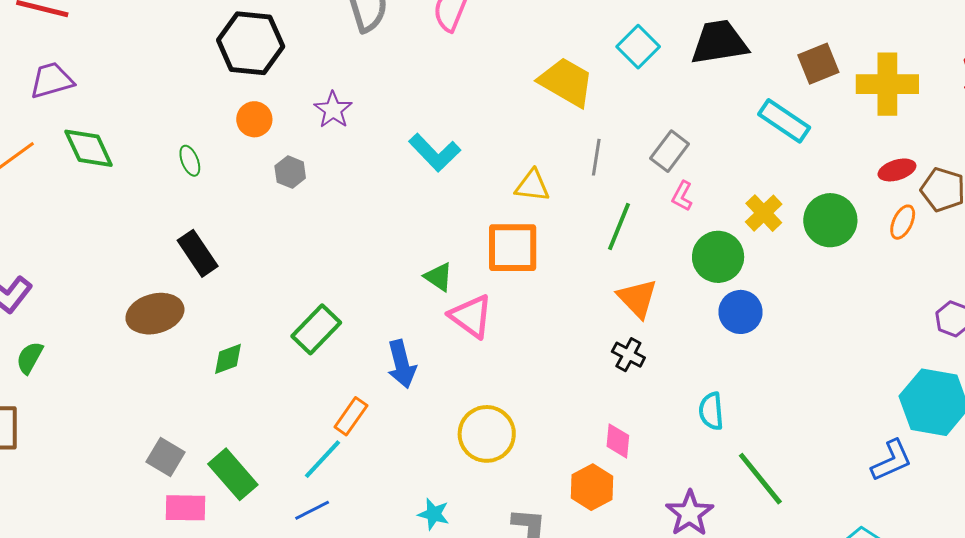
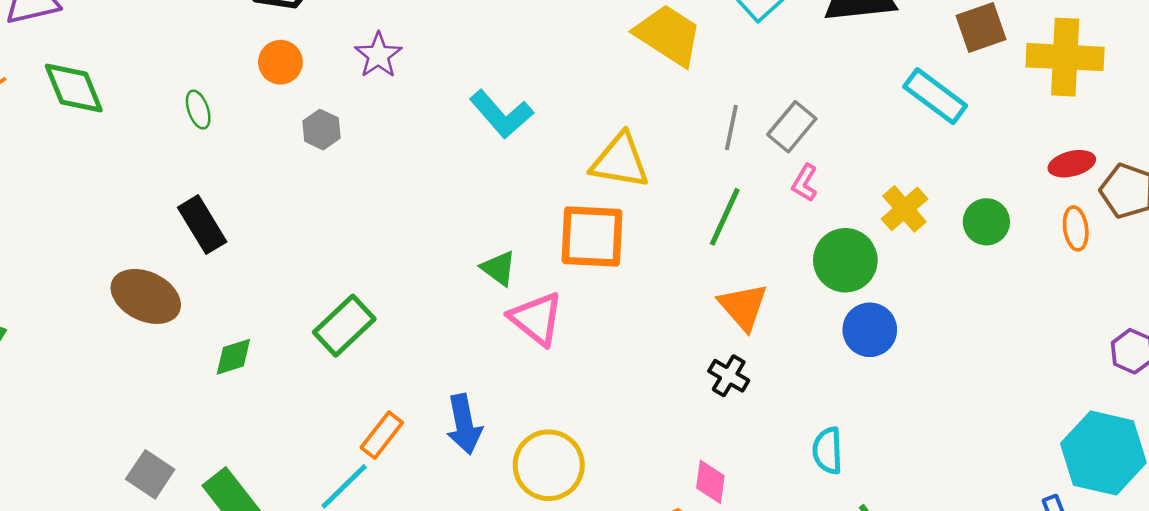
gray line: (596, 157) -> (731, 128), moved
yellow triangle: (532, 186) -> (620, 161), size x1.4
green circle: (830, 220) -> (986, 222), size x0.7
orange ellipse: (903, 222) -> (1076, 228), turned -36
brown ellipse: (155, 314) -> (146, 296), turned 38
blue arrow: (402, 364) -> (464, 424), moved

